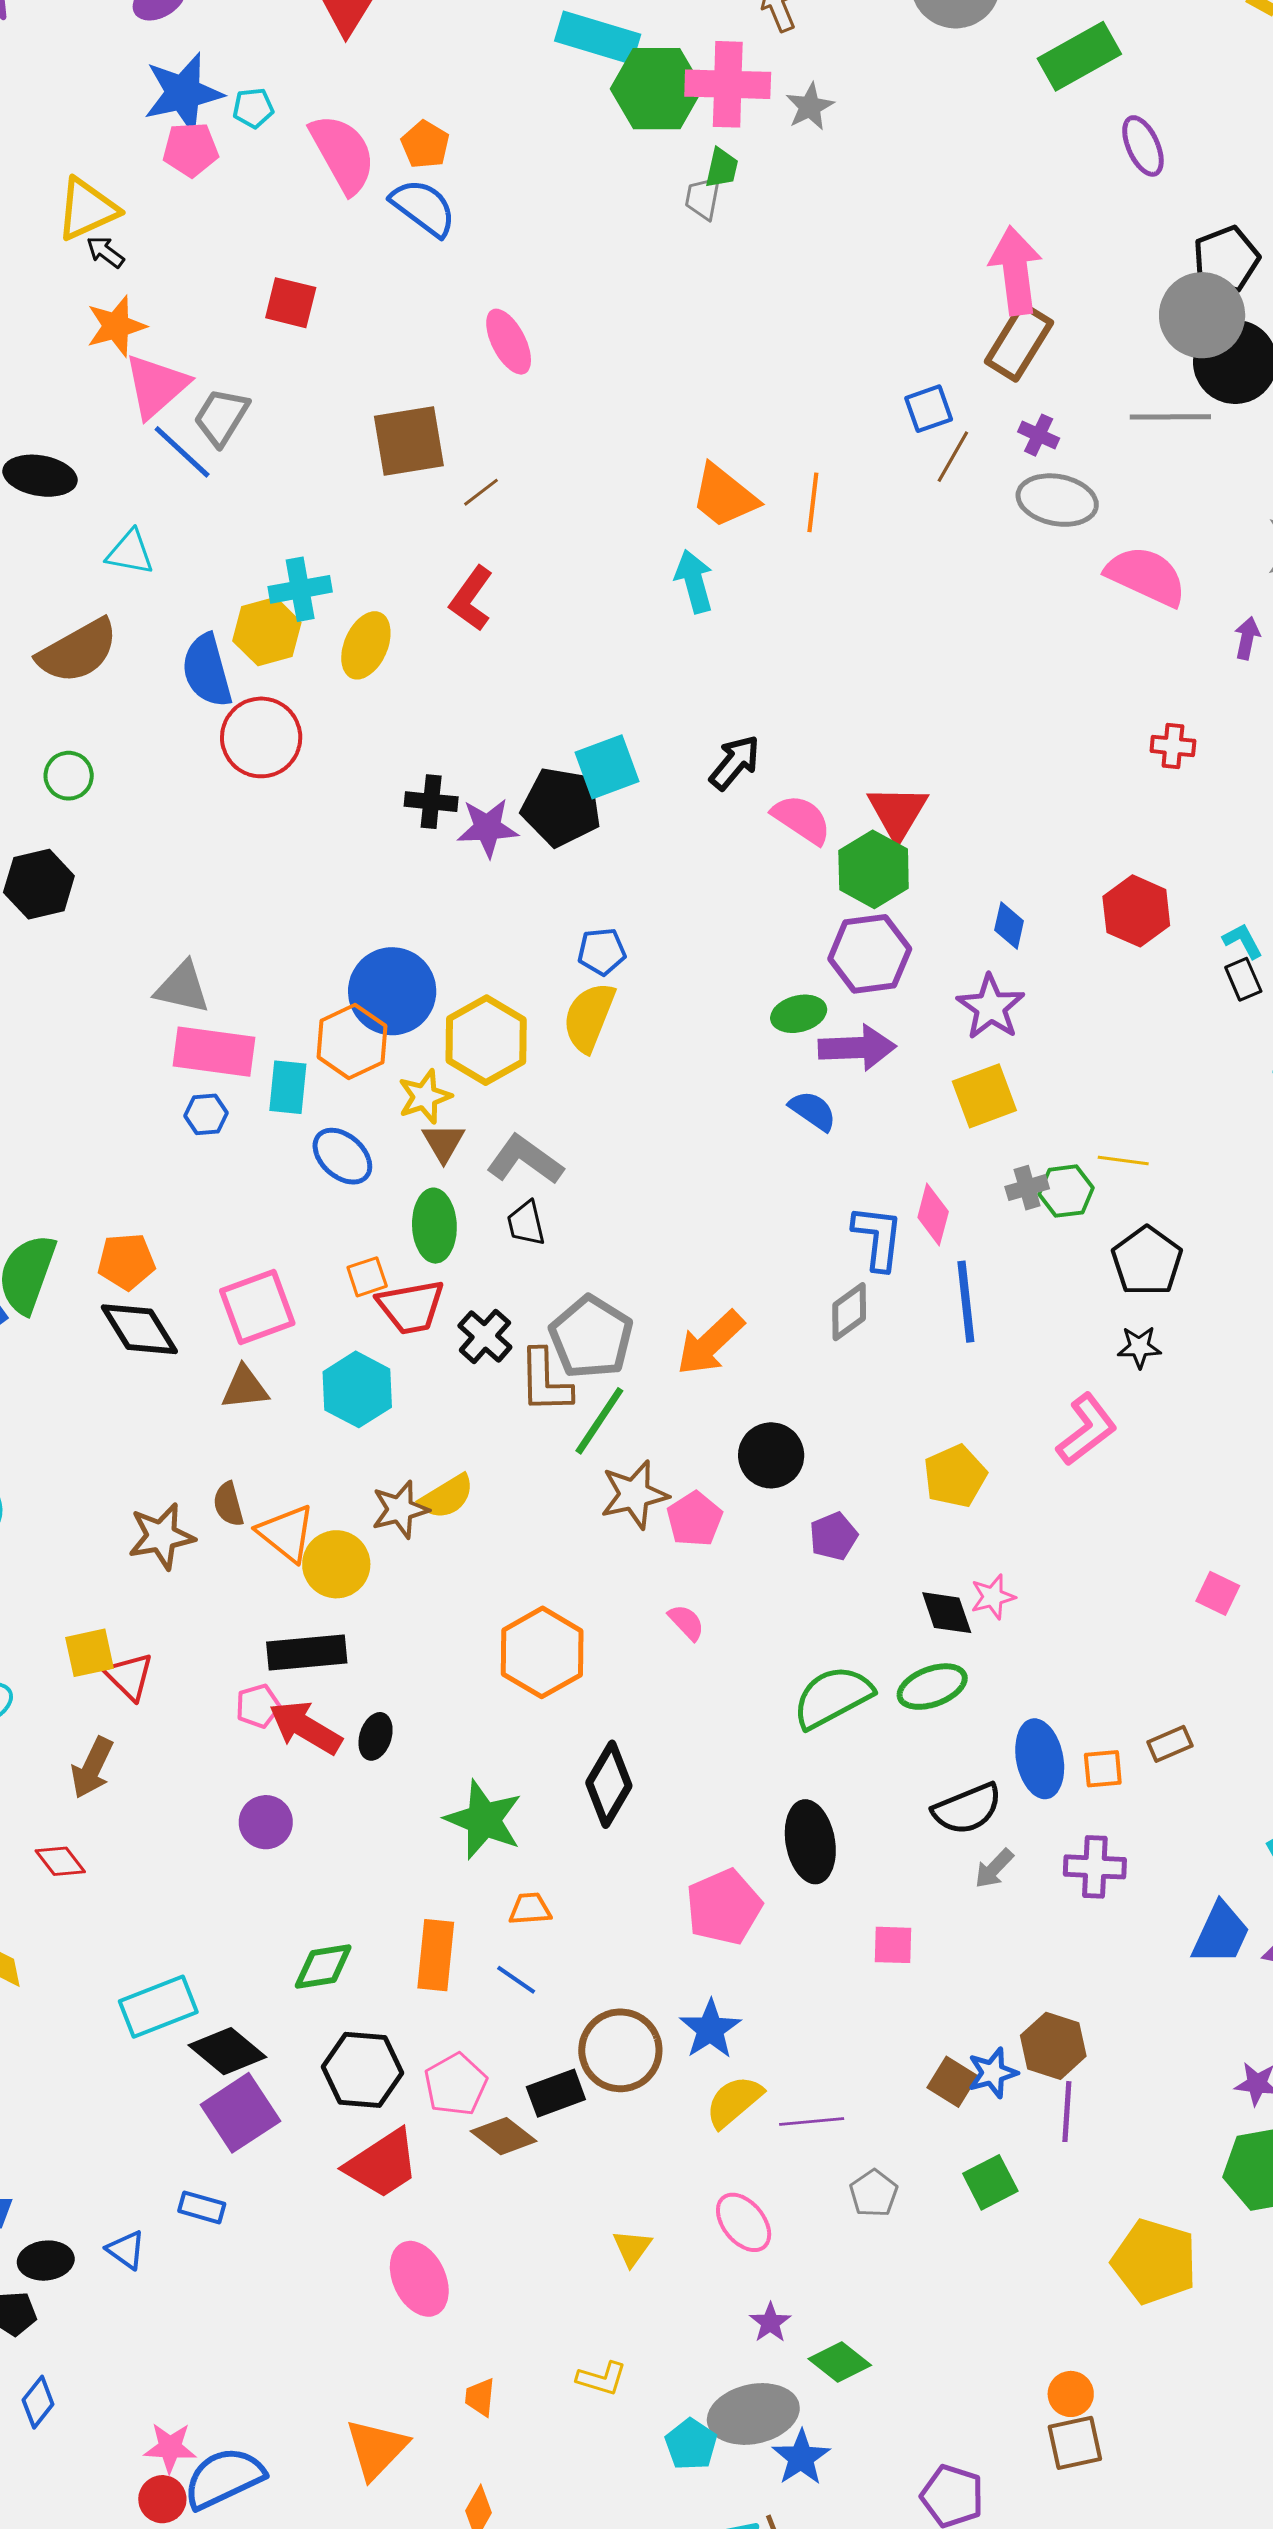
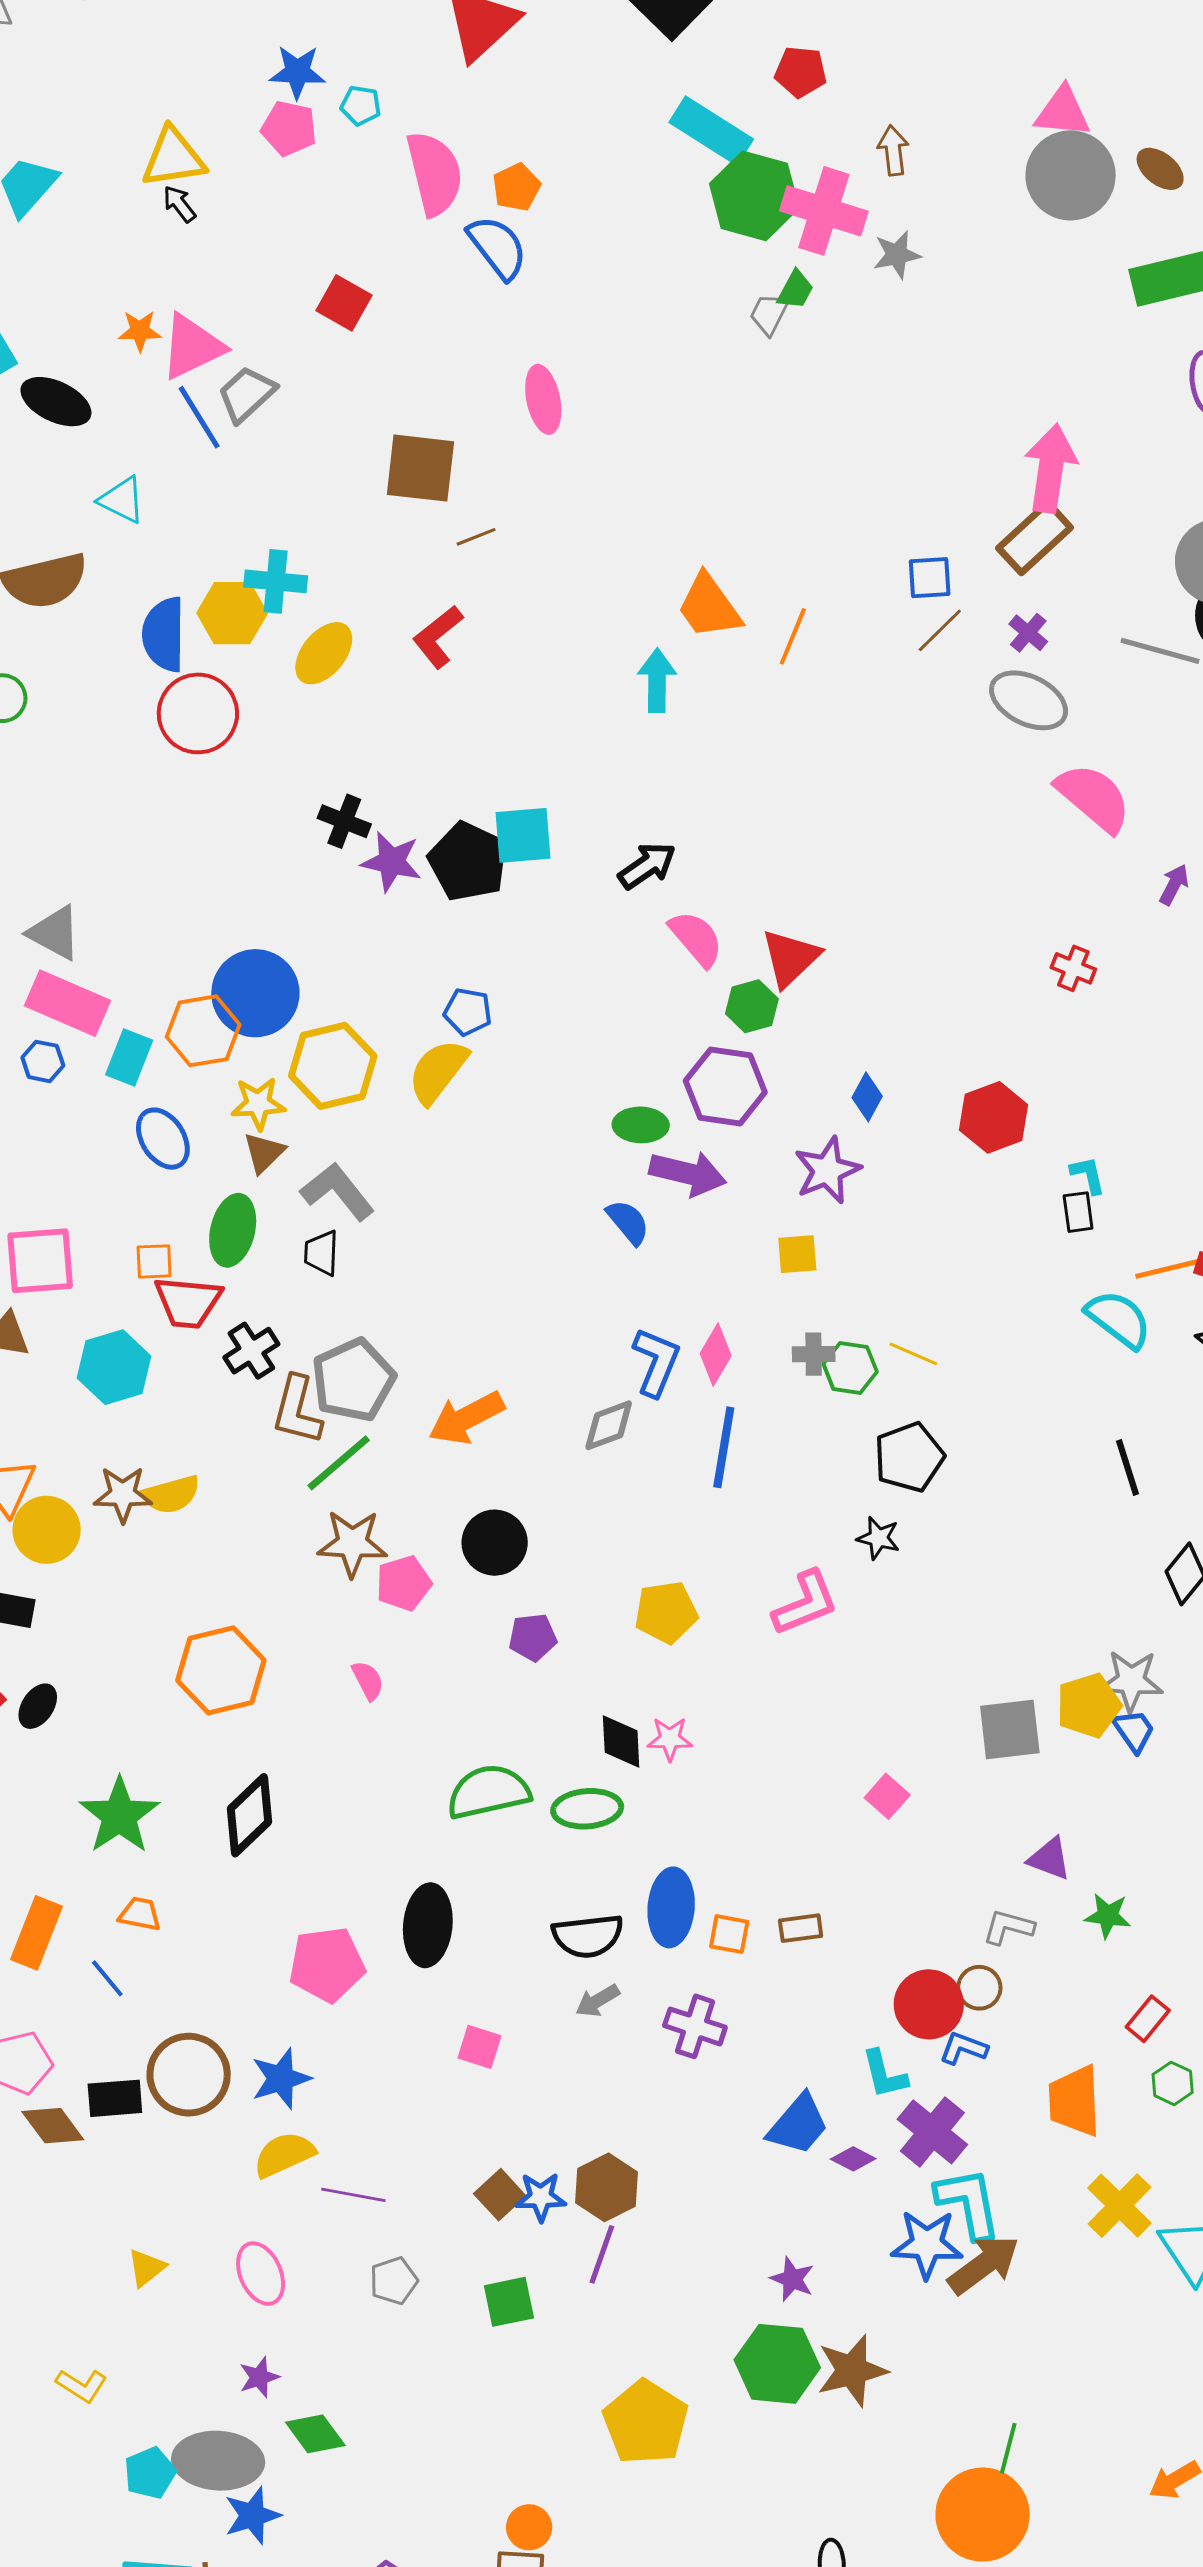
blue star: (183, 93) -> (297, 72), size x0.7
orange star: (116, 326) -> (140, 331), moved, size x0.7
green hexagon: (874, 869) -> (752, 1006), size x0.7
yellow square: (984, 1096) -> (797, 1254), size x0.7

